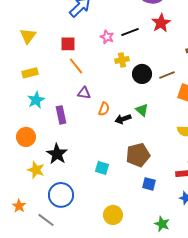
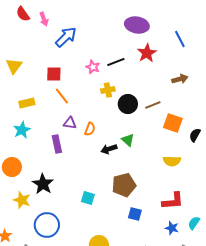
yellow rectangle: (30, 73) -> (27, 103), moved
orange semicircle: (104, 109) -> (90, 129), moved
purple rectangle: (61, 115) -> (57, 144), moved

